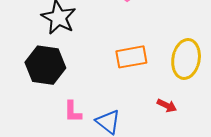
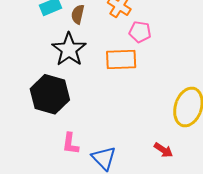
orange rectangle: (131, 57) -> (121, 60), moved

